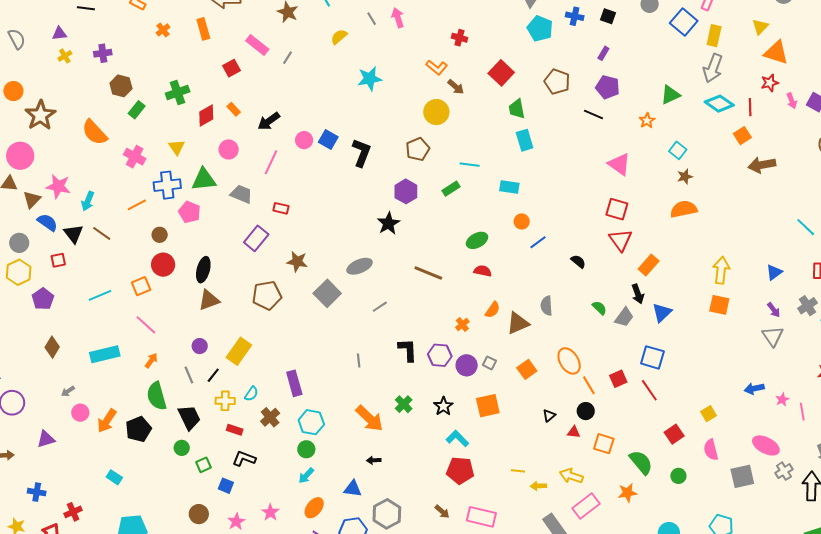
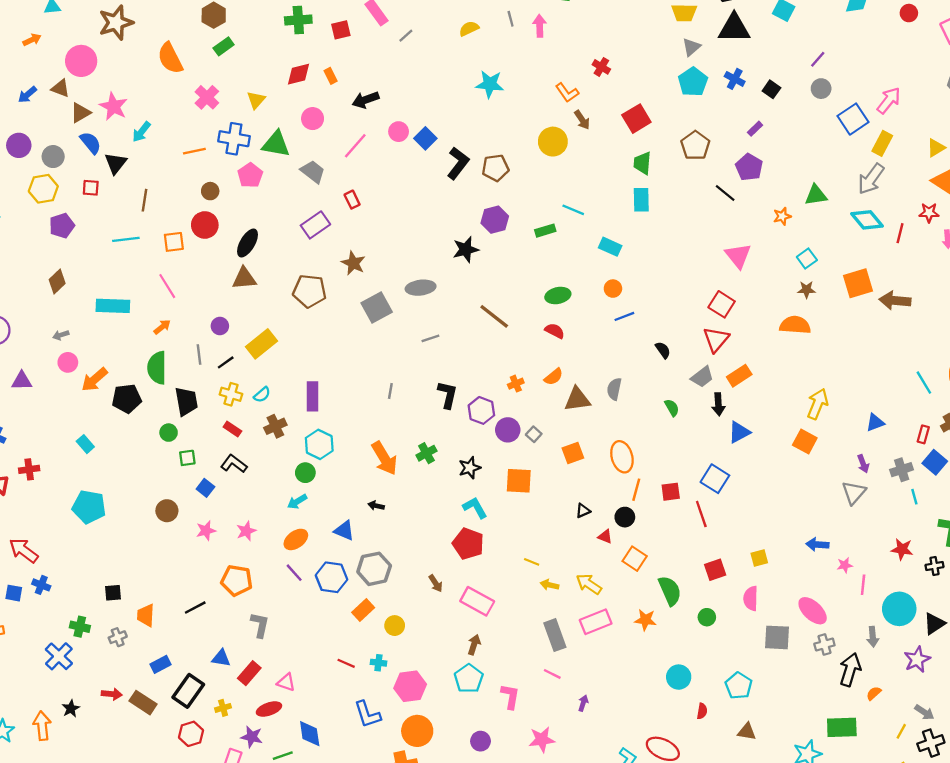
green cross: (178, 92) -> (298, 20), moved
orange square: (742, 136) -> (858, 283), moved, size x1.5
brown pentagon: (418, 149) -> (495, 168), moved
red rectangle: (281, 208) -> (352, 200), turned 35
brown line: (102, 233) -> (144, 200), moved, turned 48
gray trapezoid: (624, 317) -> (702, 377), moved
orange line: (589, 385) -> (636, 490), turned 30

